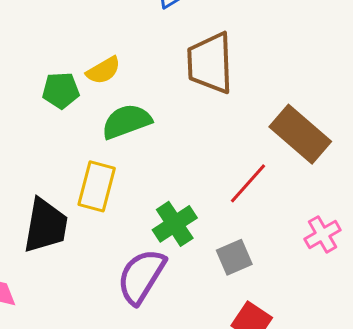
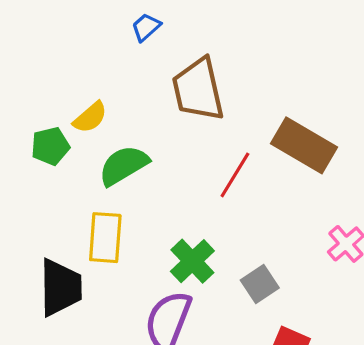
red line: (248, 183) -> (235, 175), moved

